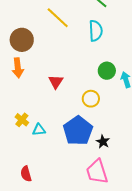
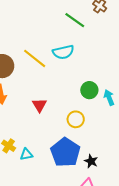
yellow line: (58, 18) -> (35, 58), moved
cyan semicircle: (96, 31) -> (63, 52), moved, turned 85

